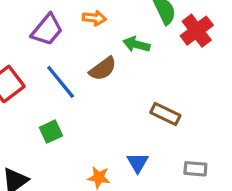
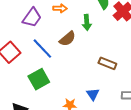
green arrow: (136, 44) -> (87, 22), turned -105
green square: (51, 132) -> (39, 79), size x1.5

